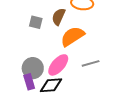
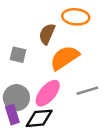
gray square: (36, 22) -> (18, 55), moved

